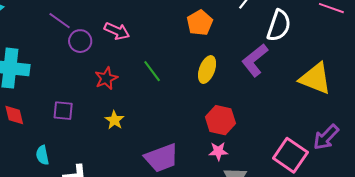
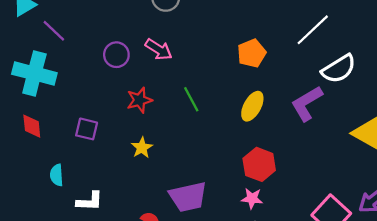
purple line: (60, 21) -> (54, 31), moved
white semicircle: (279, 25) -> (339, 69), turned 32

